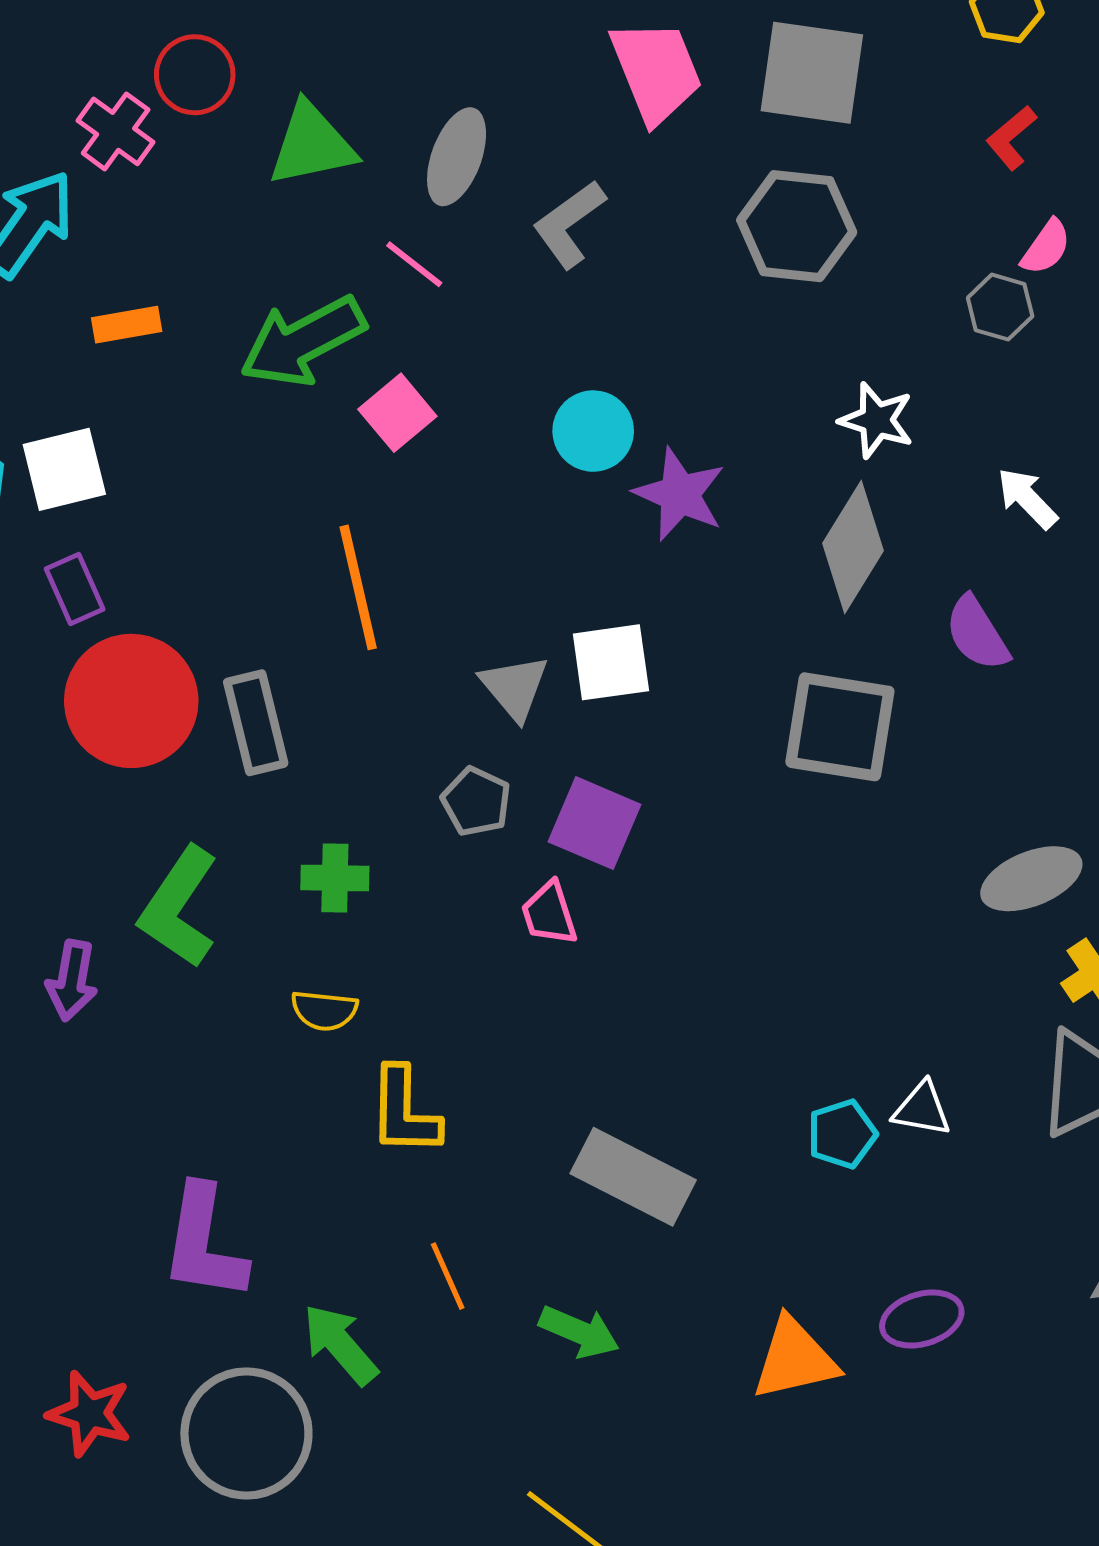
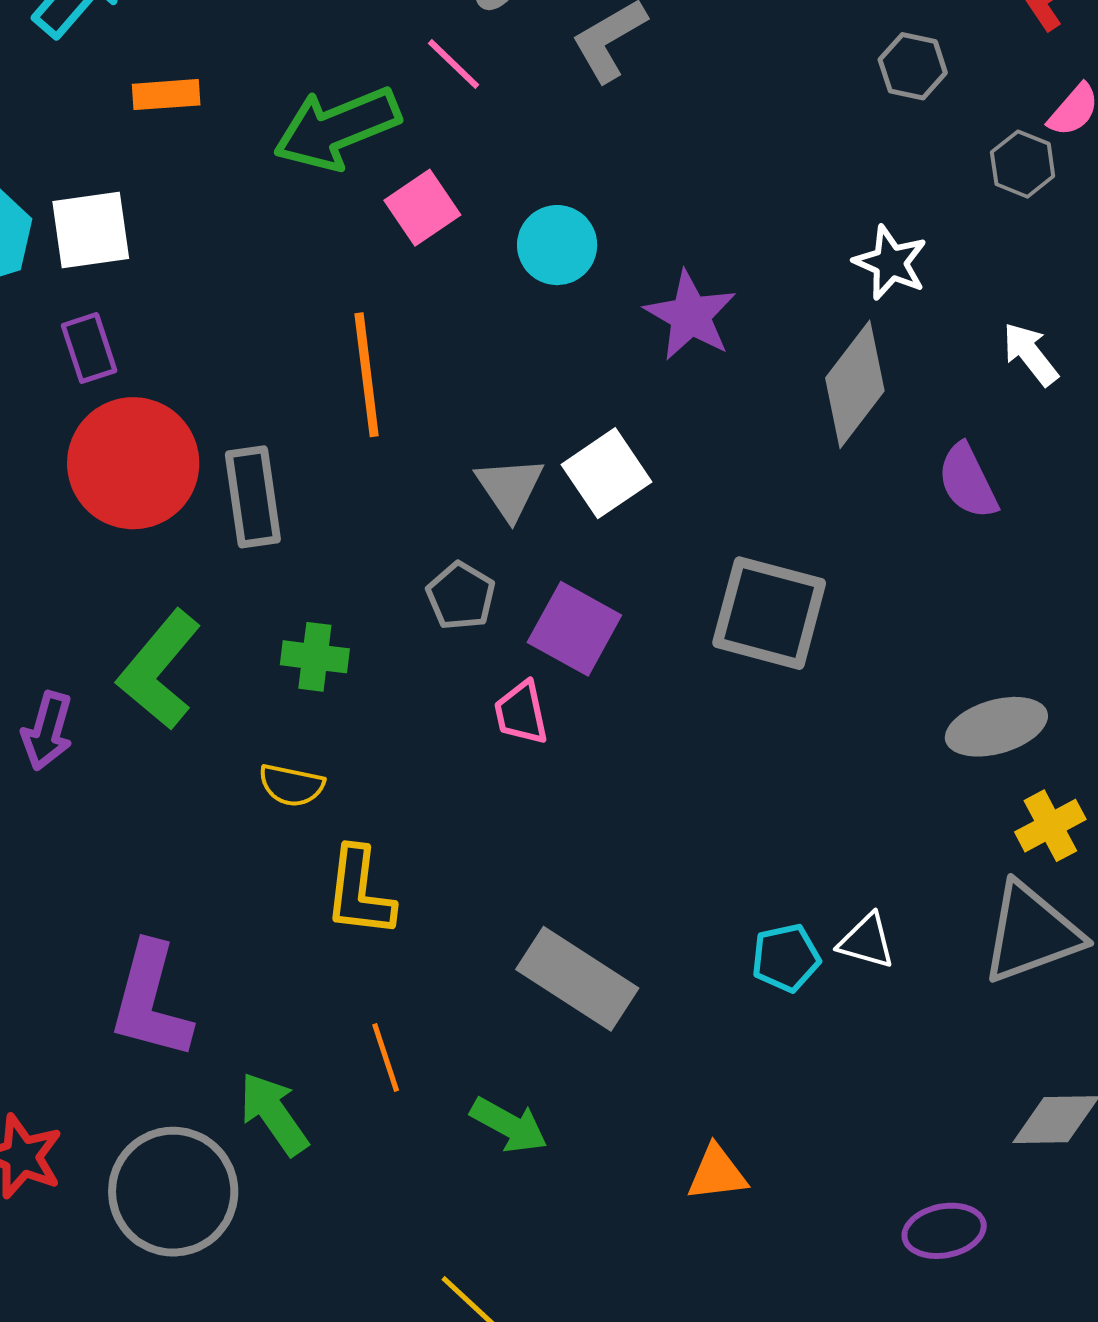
gray hexagon: (797, 226) -> (913, 66), moved, size x0.6
cyan circle: (593, 431) -> (557, 245), moved
white square: (611, 662) -> (606, 473), turned -32
gray square: (840, 727) -> (769, 613), moved
purple ellipse: (922, 1319) -> (944, 1231), moved
orange triangle: (795, 1359) -> (717, 1173), size x0.7

